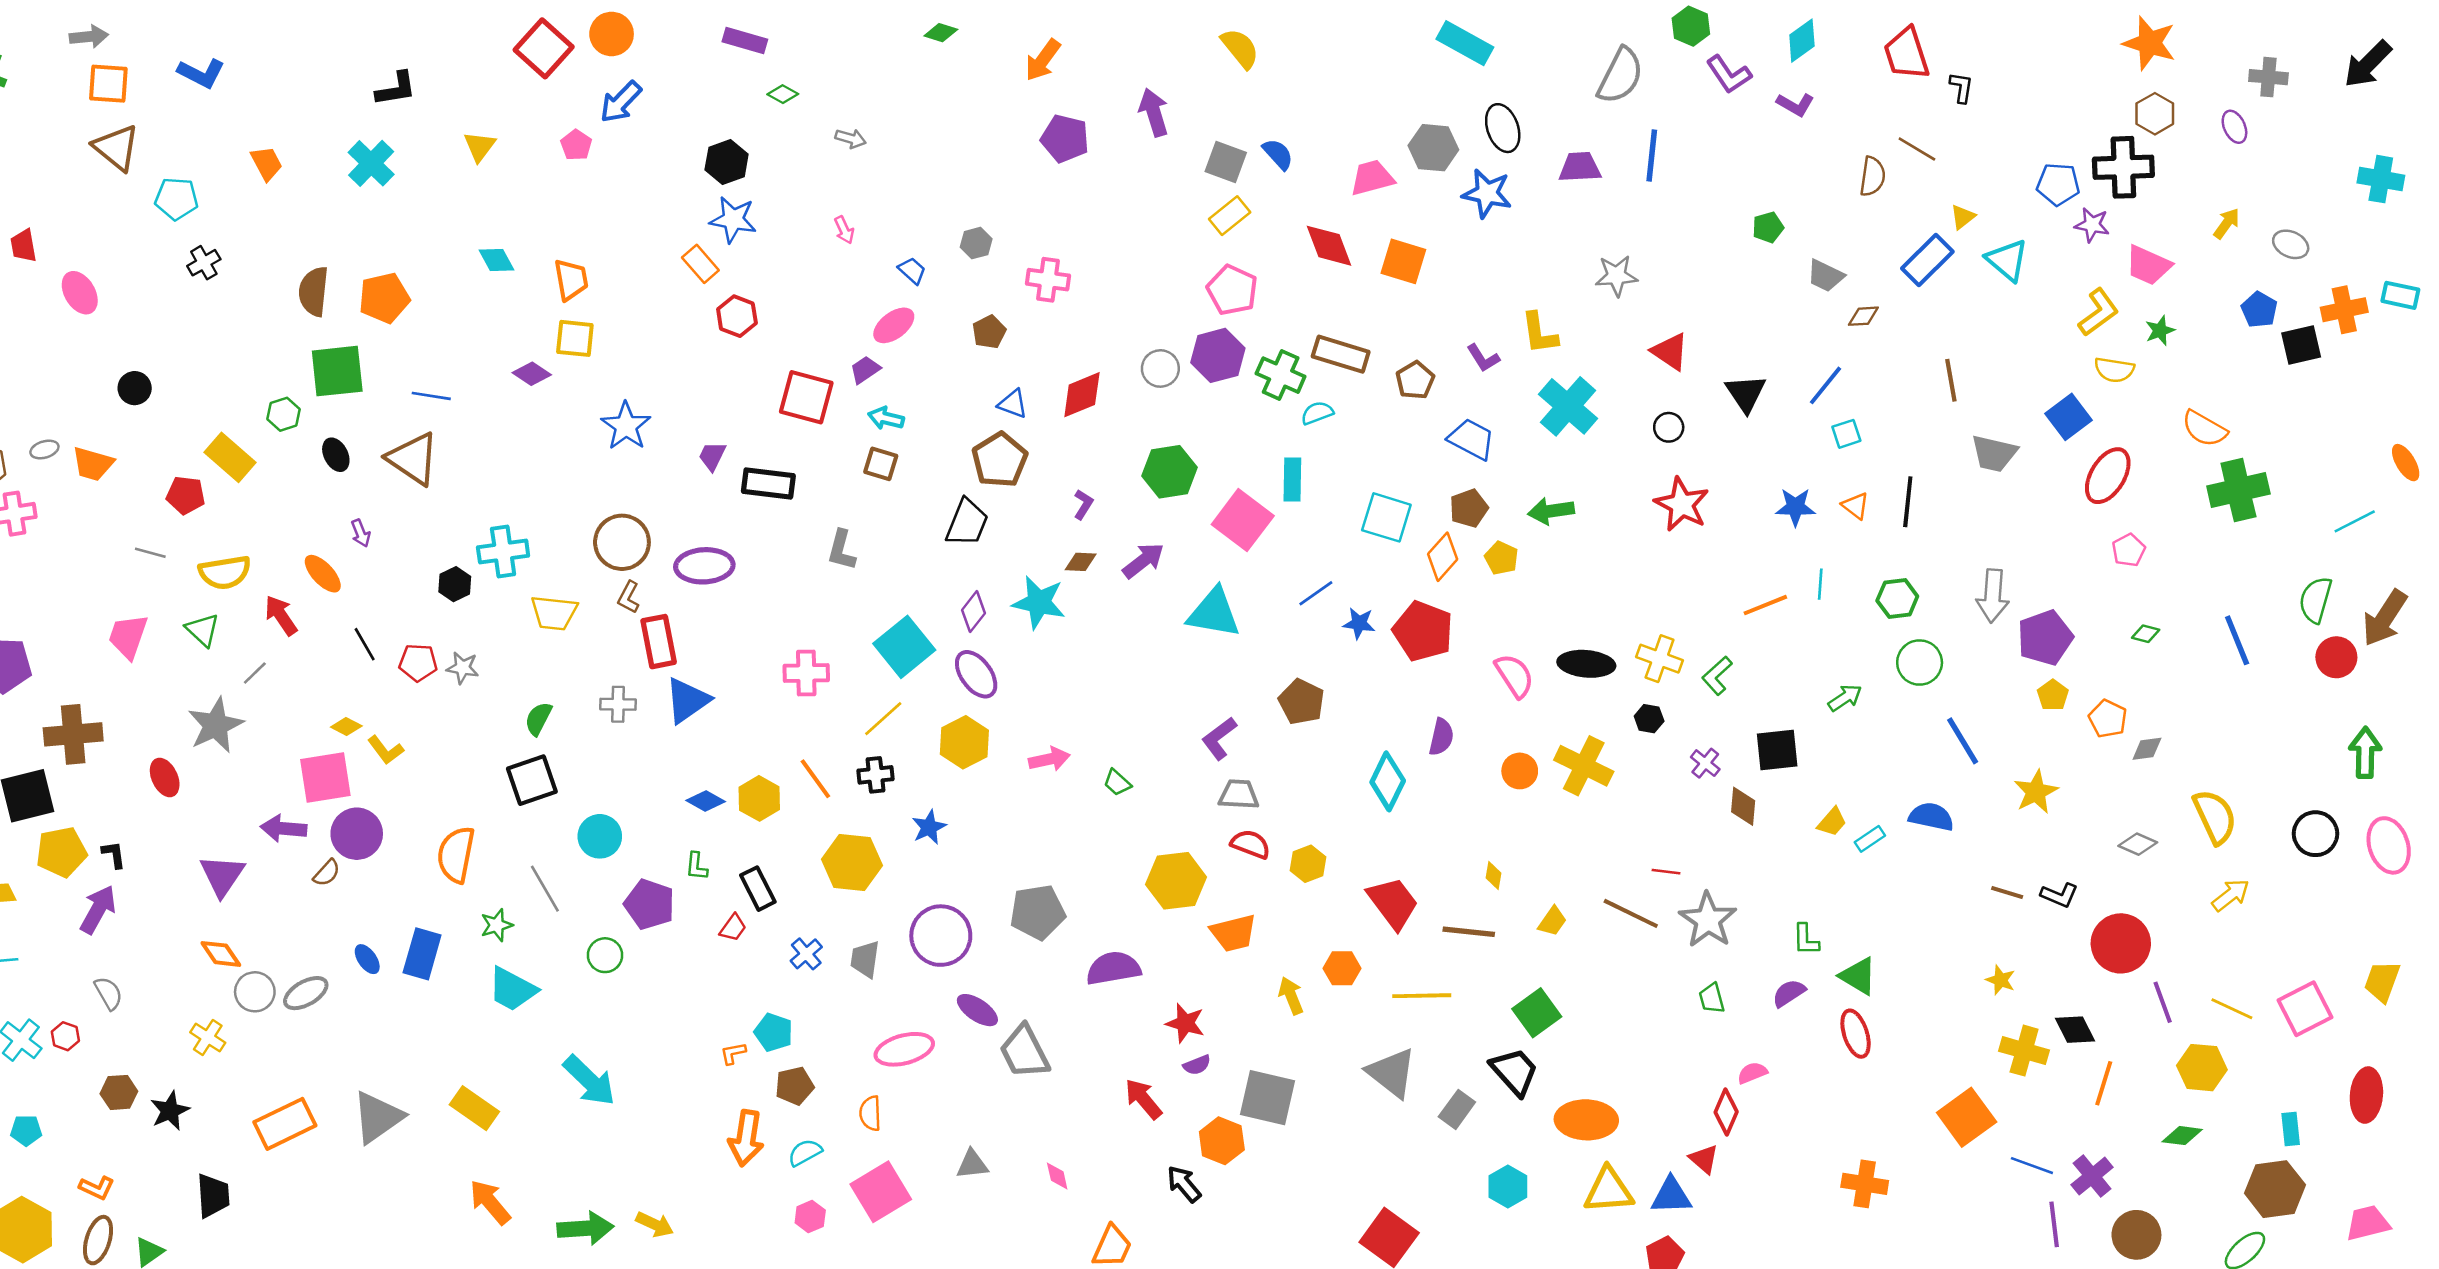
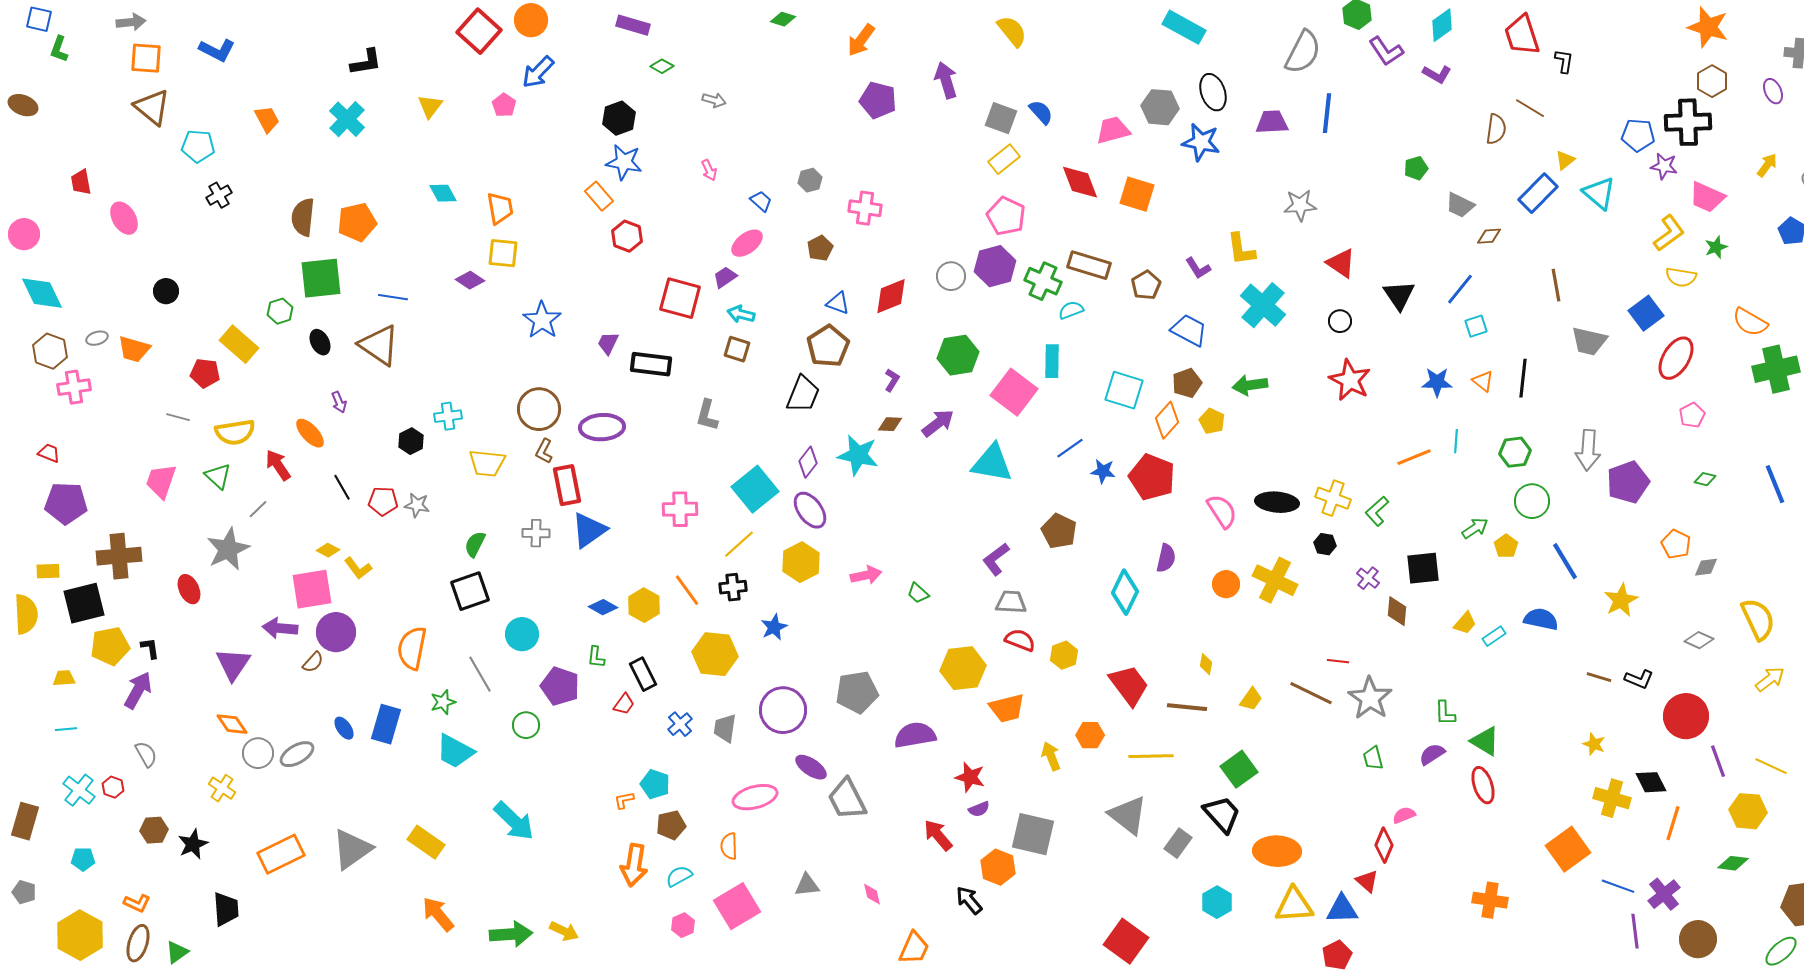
cyan cross: (503, 551) -> (448, 416), size x0.7
yellow pentagon: (2053, 695) -> (1506, 546), moved

